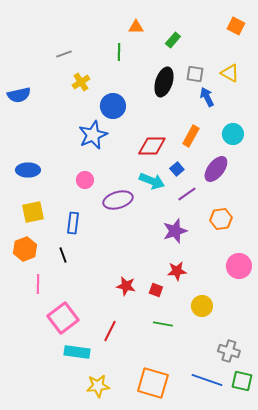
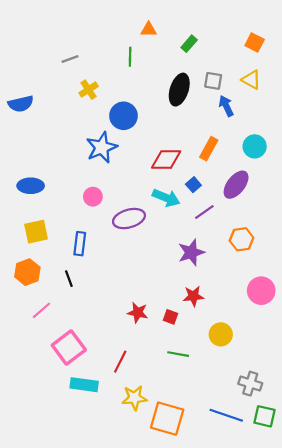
orange square: (236, 26) -> (255, 43), moved
pink line: (38, 284) -> (42, 310), turned 48
yellow star: (98, 386) -> (134, 398), moved

